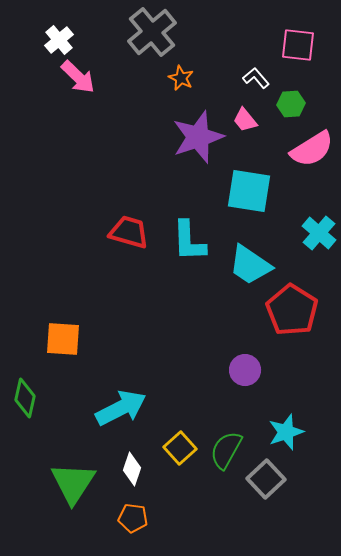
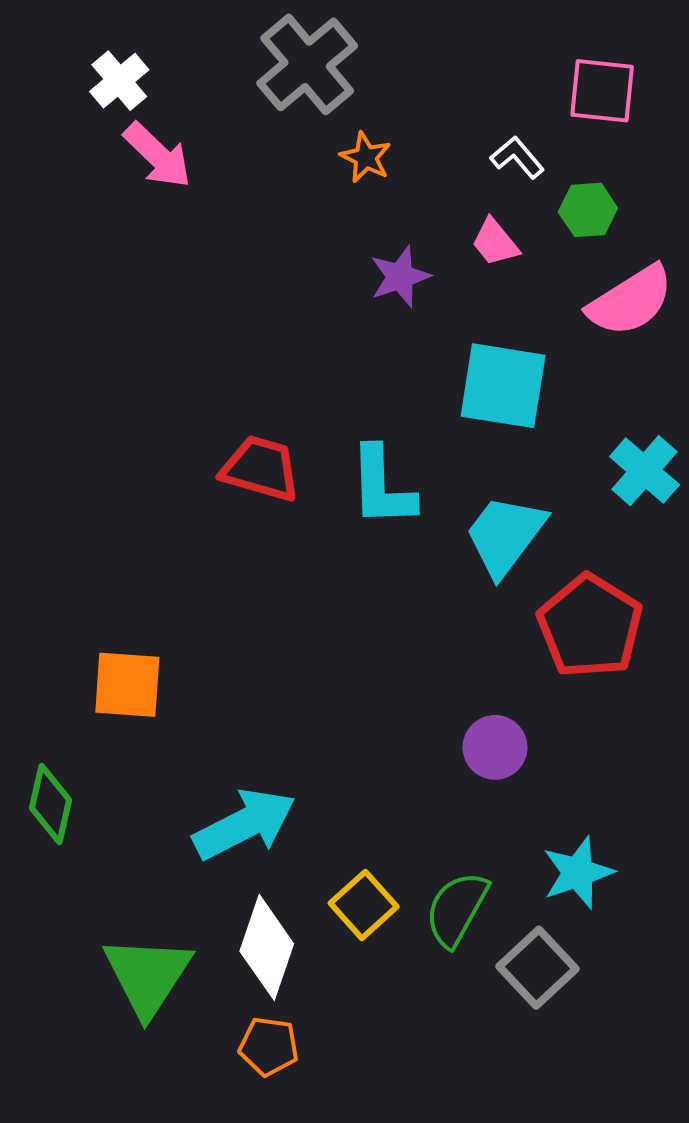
purple star: (198, 137) -> (400, 277), size x0.6
cyan trapezoid: (250, 265) -> (505, 535), turned 93
white diamond: (132, 469) -> (267, 947), size x1.5

